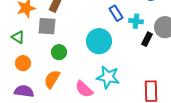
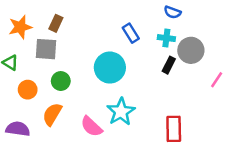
cyan cross: (136, 21) -> (166, 38), moved
orange circle: (23, 63) -> (28, 90), moved
cyan star: (108, 77) -> (121, 112), turned 30

